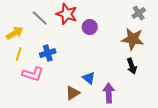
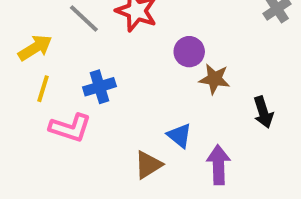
purple circle: (90, 27) -> (189, 52), moved
brown star: (133, 39) -> (215, 79), moved, size x0.7

